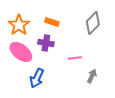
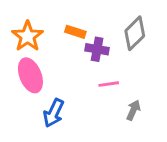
purple cross: (46, 43) -> (97, 49), moved
pink ellipse: (21, 52) -> (30, 75), turned 30

